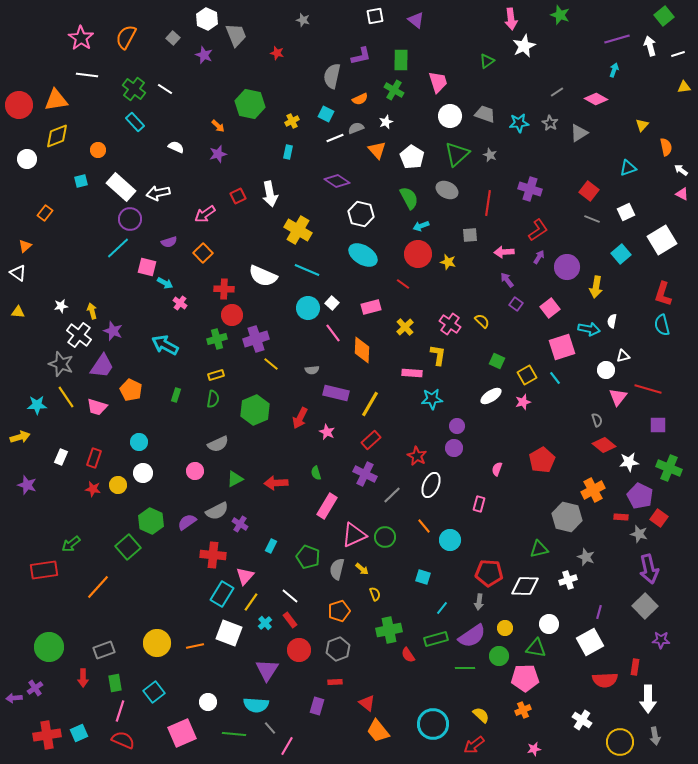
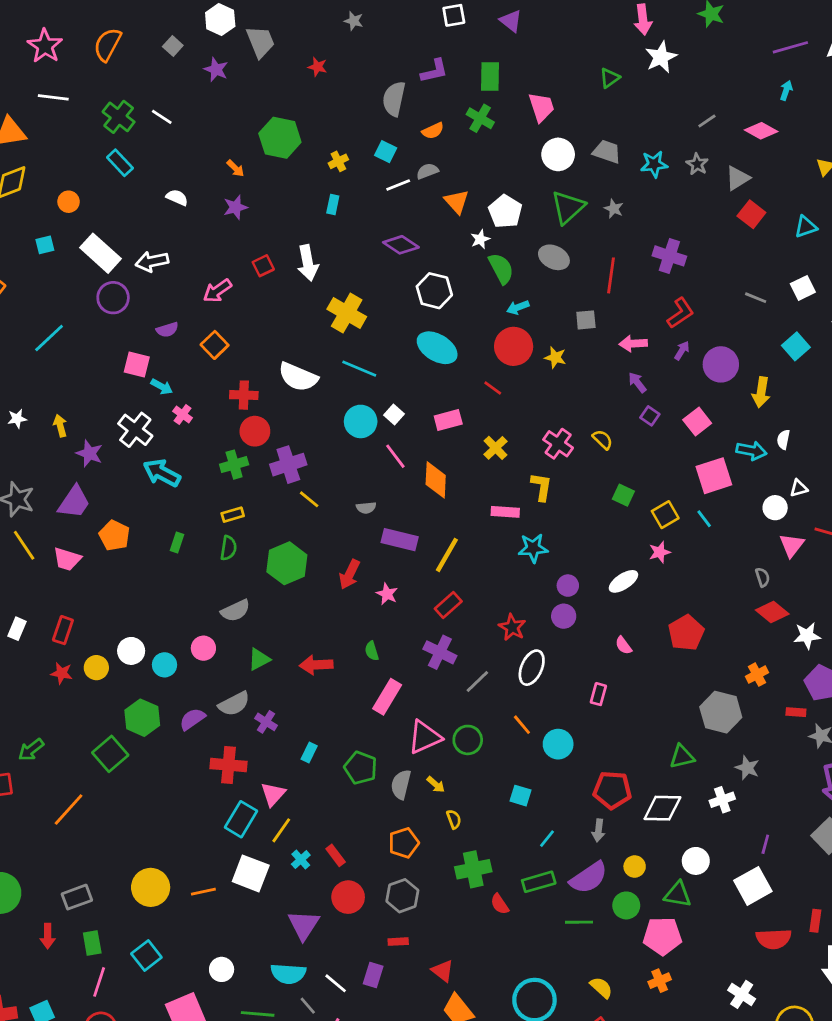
white star: (386, 122) -> (480, 239), moved
red square: (589, 191) -> (751, 214), moved
cyan line: (118, 248) -> (49, 338), moved
white cross: (79, 335) -> (135, 430), moved
white ellipse: (491, 396) -> (623, 581), moved
cyan circle: (139, 442) -> (165, 665), moved
pink semicircle: (497, 469) -> (623, 645), turned -56
orange cross: (593, 490) -> (757, 675), size x0.7
white line: (290, 596) -> (336, 983), moved

